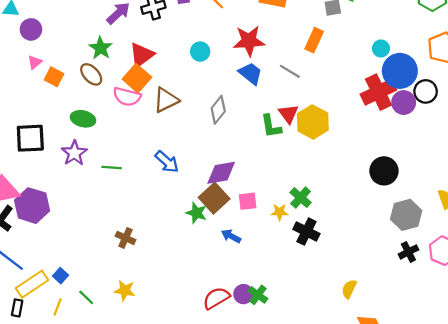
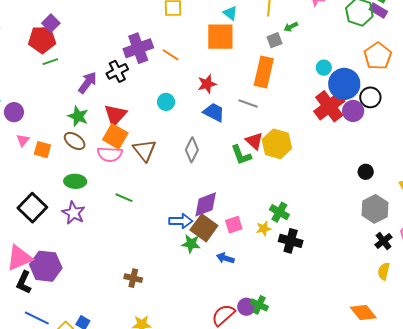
orange rectangle: (314, 40) -> (264, 72), size x1.4
red star: (249, 41) -> (207, 84), size x0.7
brown triangle: (166, 100) -> (145, 150), turned -30
black square: (30, 138) -> (32, 208), turned -32
blue arrow: (167, 162) -> (181, 221), moved, turned -30
green line: (112, 168) -> (124, 198), moved, turned 30
black circle: (384, 171) -> (366, 172), moved, size x0.6
yellow semicircle: (349, 289) -> (384, 271), moved

